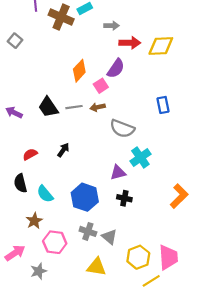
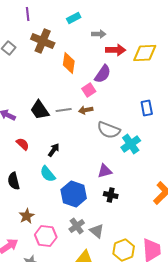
brown cross: (61, 17) -> (43, 41), moved
orange diamond: (79, 71) -> (69, 63), moved, turned -35
red semicircle: (30, 154) -> (23, 144), moved, turned 72
cyan cross: (140, 158) -> (131, 144), moved
cyan semicircle: (45, 194) -> (48, 174), moved
gray cross: (88, 231) -> (77, 226), turned 35

